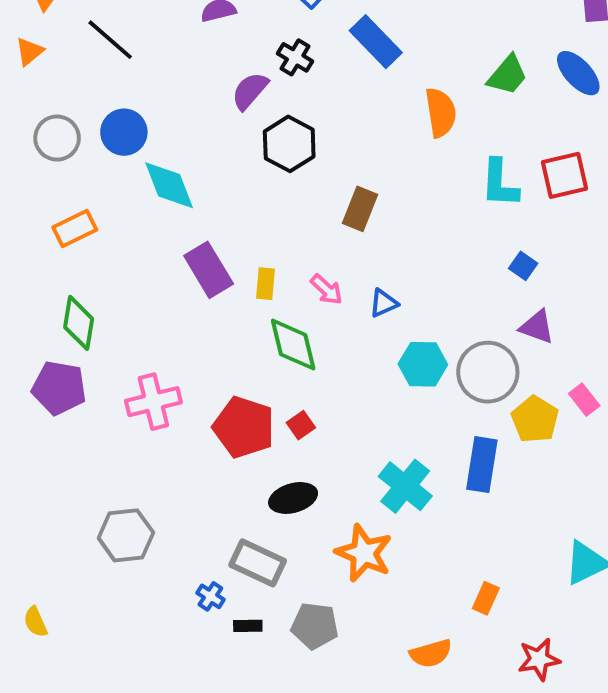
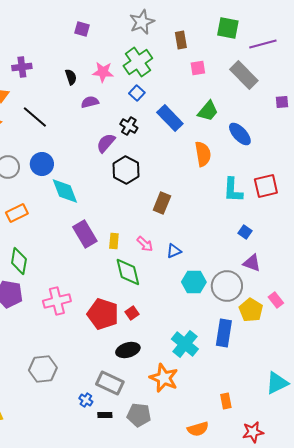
blue ellipse: (578, 73) -> (240, 134), moved
green trapezoid: (507, 75) -> (208, 111), moved
orange rectangle: (486, 598) -> (226, 401), turned -35

